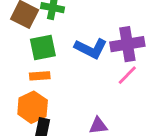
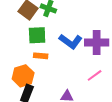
pink line: (127, 75) -> (95, 75), moved
orange rectangle: (40, 76) -> (41, 56), moved

